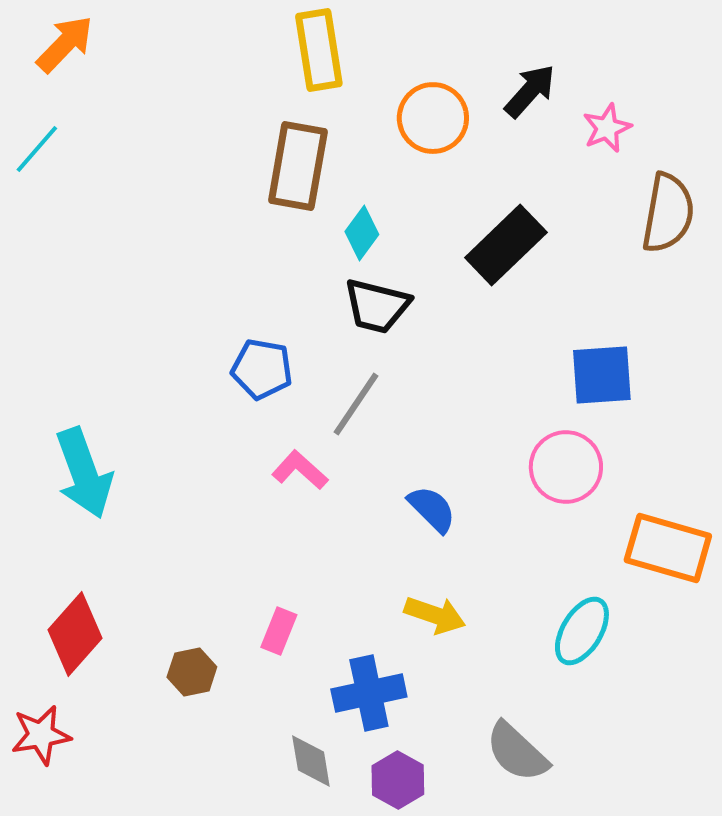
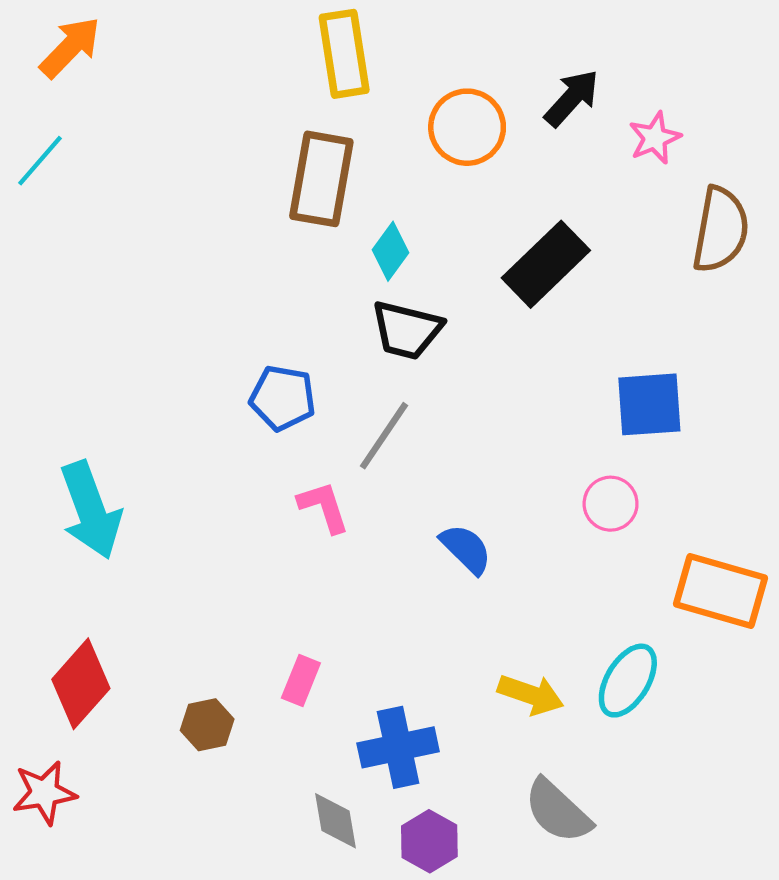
pink circle: (566, 467) -> (611, 504), size x0.7
pink L-shape: (300, 470) -> (324, 507), turned 30
yellow arrow: (435, 615) -> (531, 695), moved

